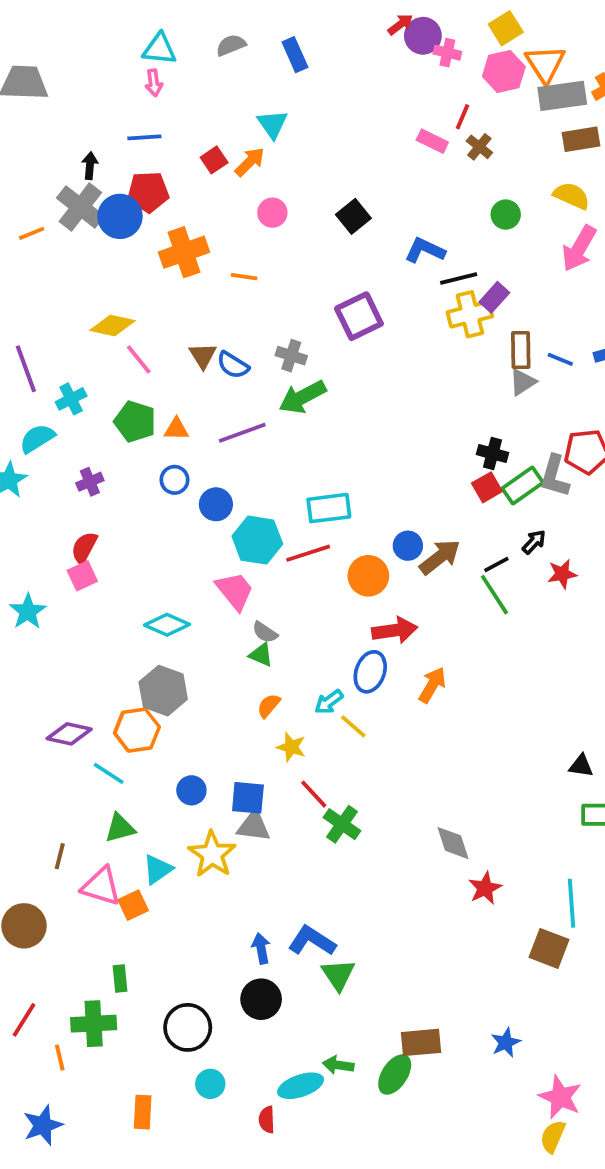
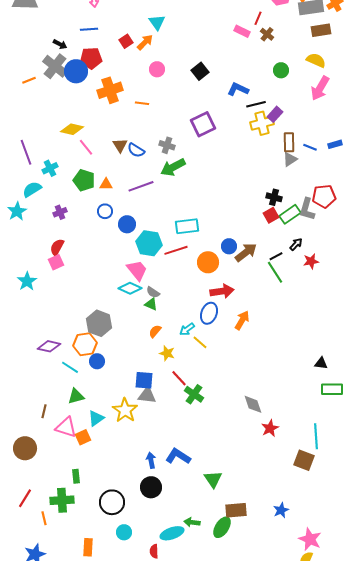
black arrow: (90, 166) -> (60, 44), turned 112
cyan diamond: (167, 625) -> (130, 288), moved
blue circle: (191, 790) -> (97, 361), moved
green triangle: (338, 975) -> (213, 479), moved

